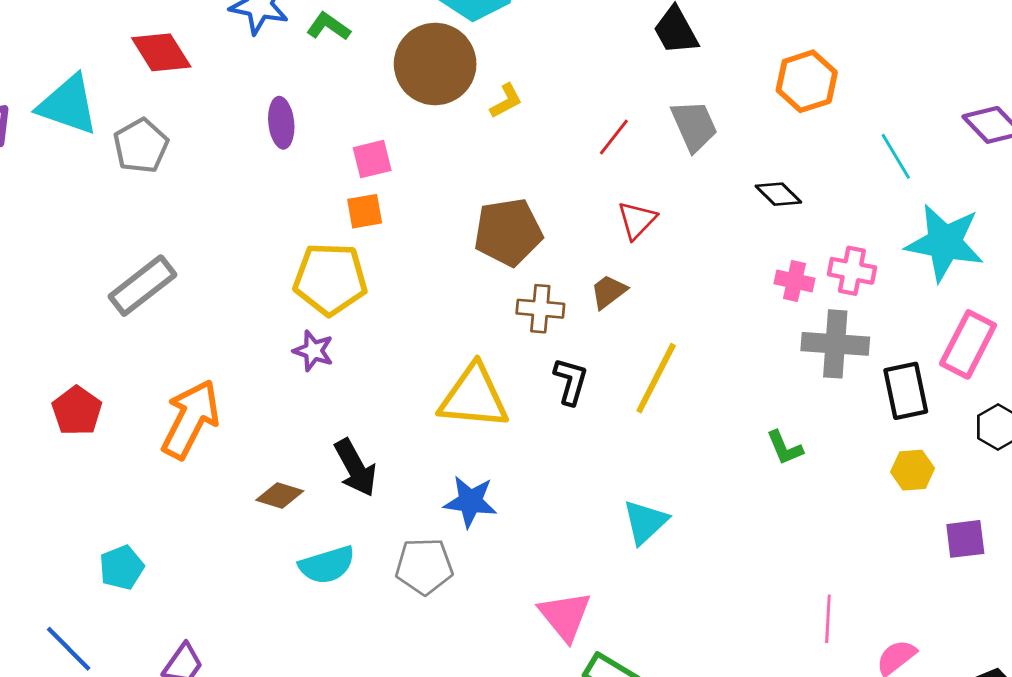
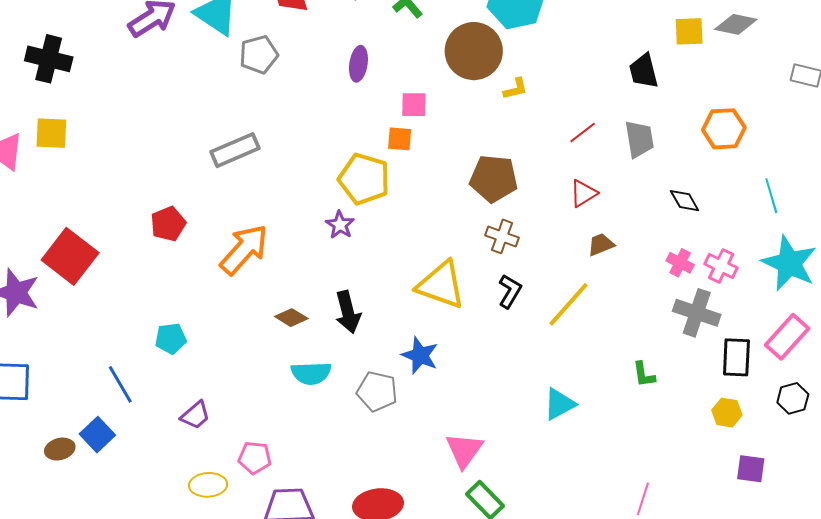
brown trapezoid: (609, 292) -> (601, 245), moved
cyan triangle: (645, 522) -> (559, 404), moved

